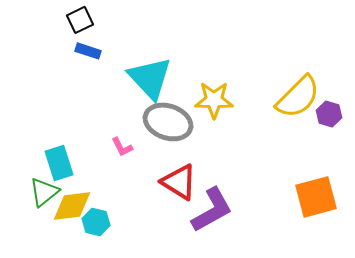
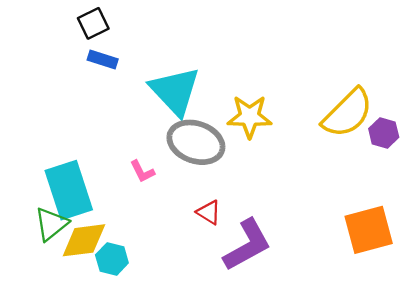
cyan rectangle: (59, 163) -> (69, 190), size x1.4
red triangle: (179, 182) -> (209, 212), size x0.6

